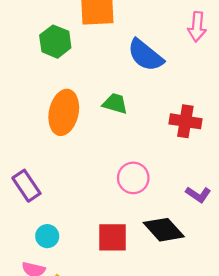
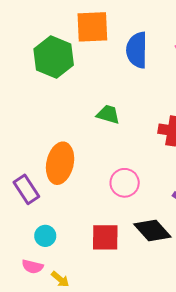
green hexagon: (55, 42) -> (54, 57), size x1.4
blue semicircle: (145, 55) -> (137, 50), moved, turned 51
orange ellipse: (64, 112) -> (60, 163), moved

